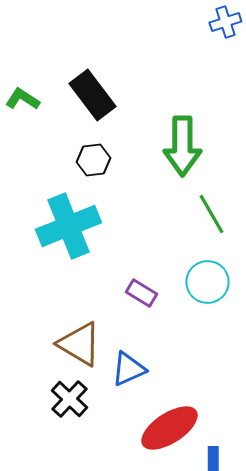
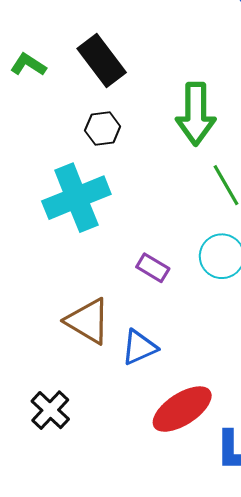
black cross: (69, 399) -> (50, 410), moved

